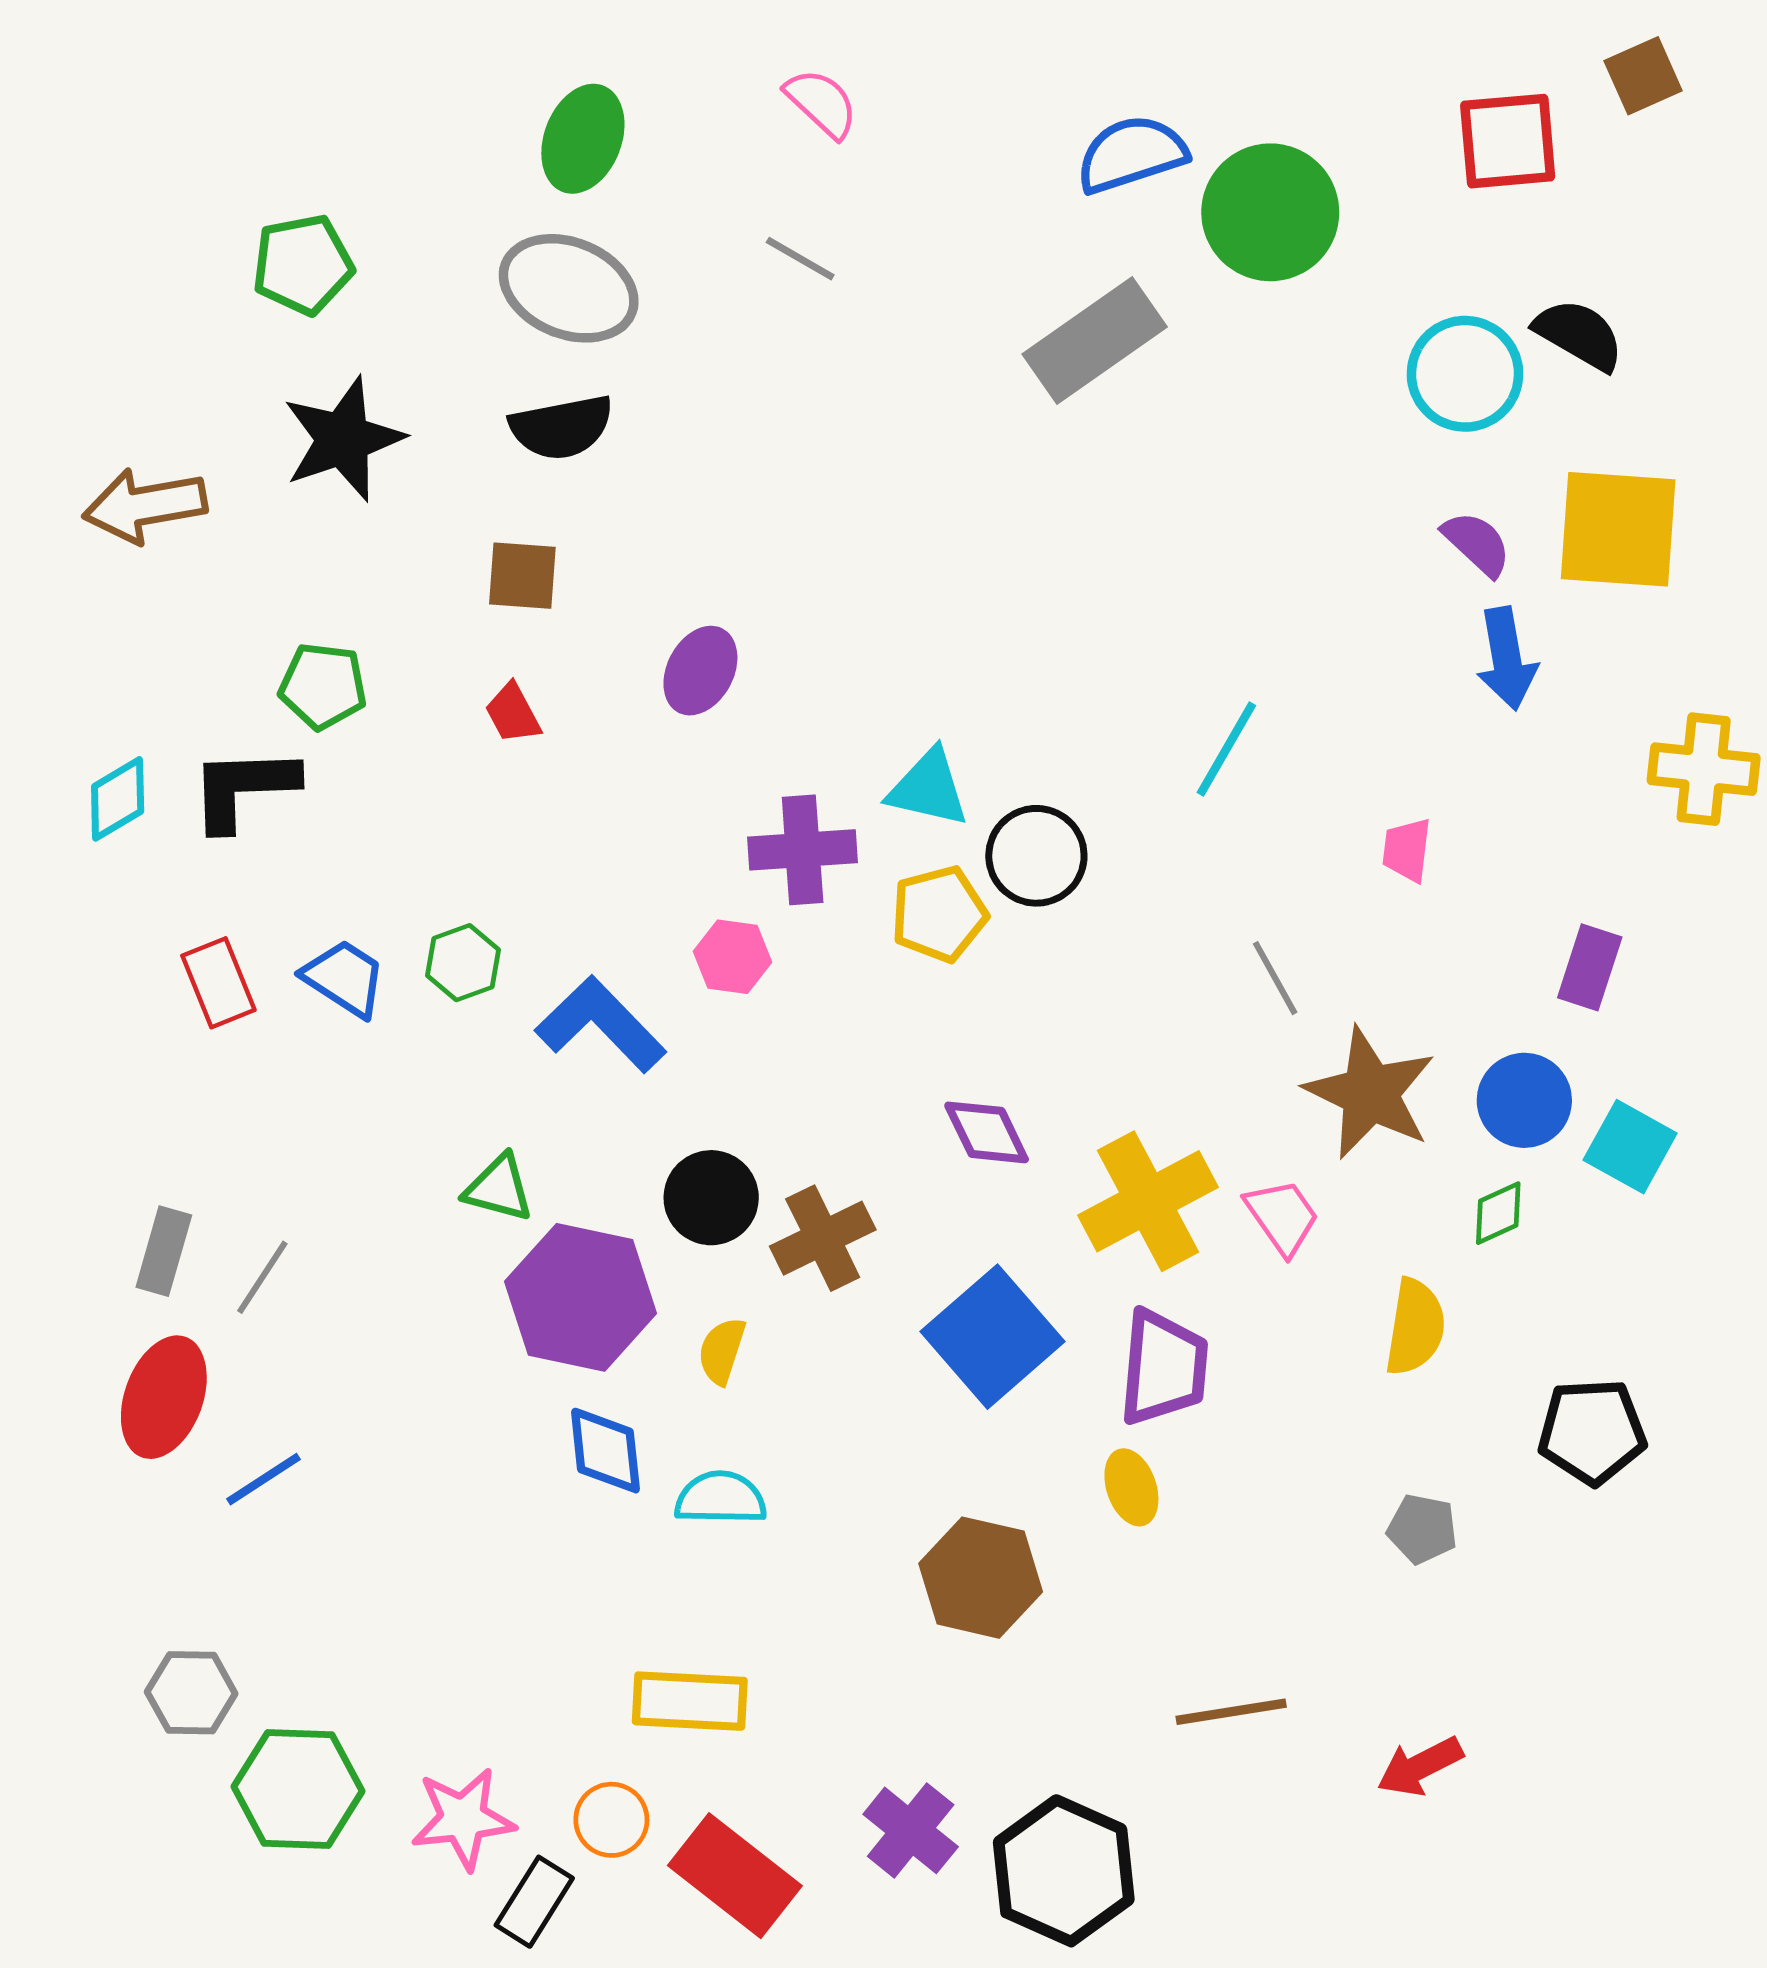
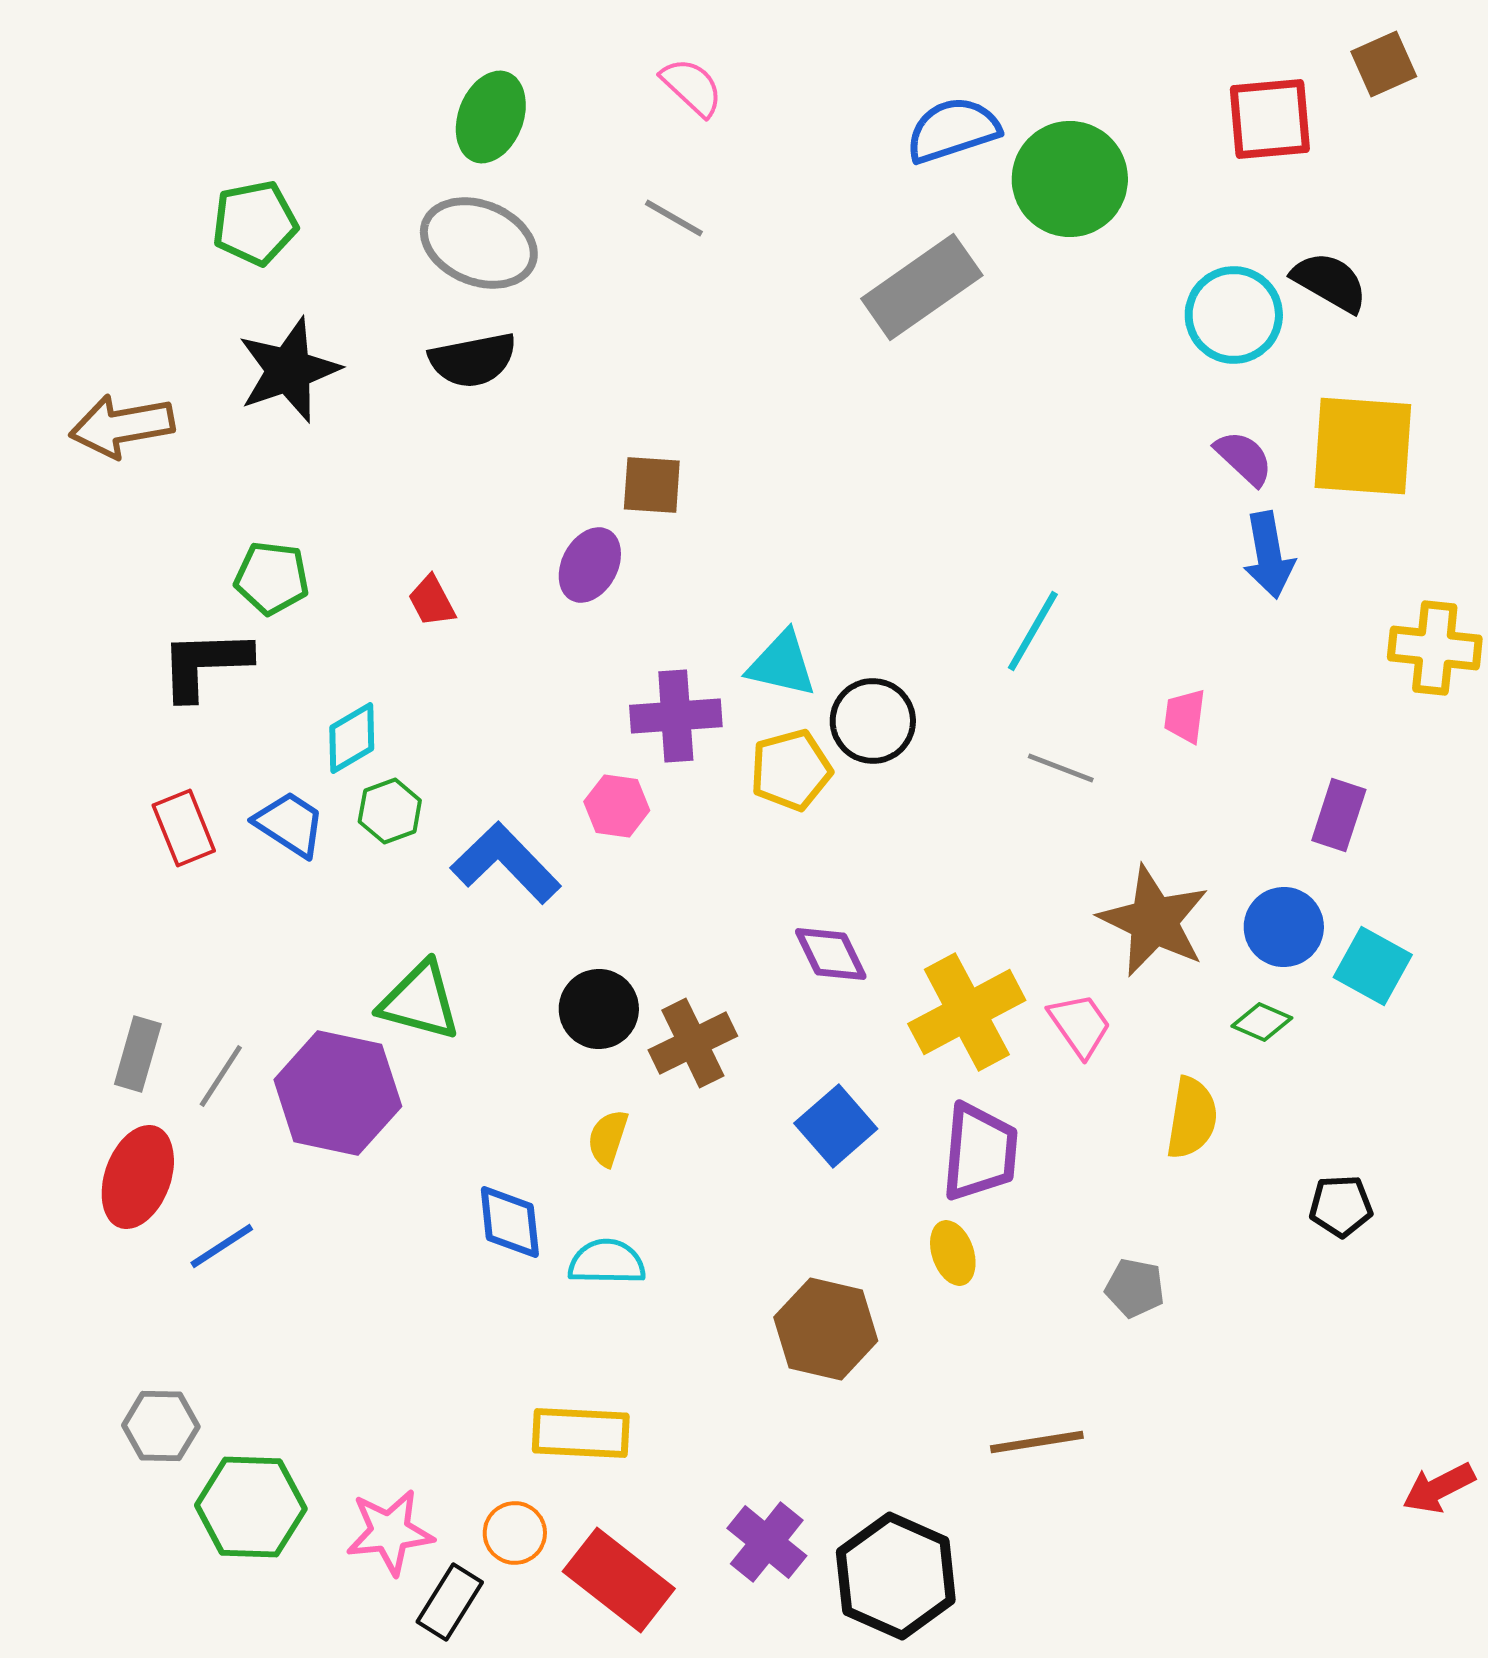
brown square: (522, 576) -> (652, 485), moved
cyan diamond: (118, 799) -> (352, 738), moved
gray line: (1275, 978) -> (1061, 768), moved, turned -40
green triangle: (499, 1188) -> (420, 1001), size x1.4
green diamond: (1498, 1213) -> (1262, 1022), turned 48
purple hexagon: (581, 1297) -> (338, 1093), moved
blue square: (992, 1337) -> (836, 1126), size x0.7
black pentagon: (1592, 1432) -> (1341, 1206), size x0.7
gray pentagon: (1422, 1529) -> (1135, 1288), moved
red arrow: (1420, 1766) -> (1439, 1488), moved

